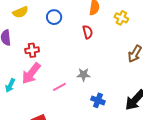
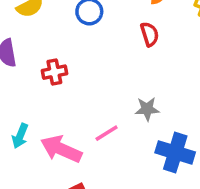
pink arrow: (31, 73) -> (61, 149), moved, turned 80
blue cross: (98, 100) -> (175, 152), size x1.5

